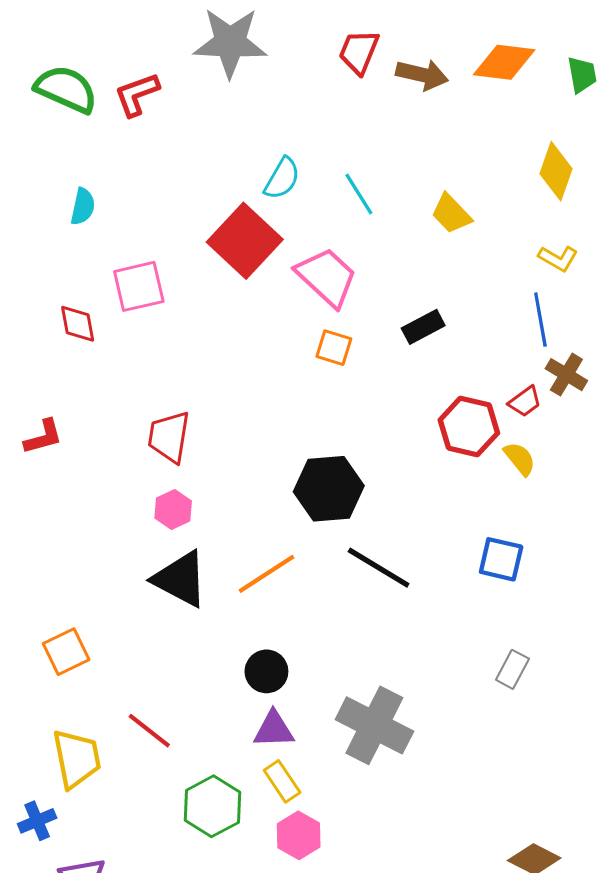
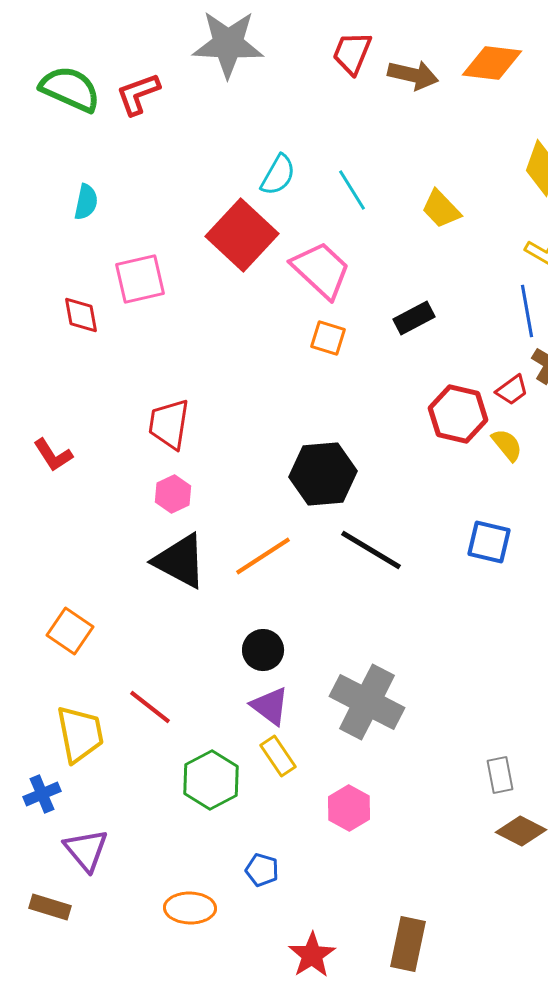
red L-shape: (43, 437) -> (53, 455), moved, turned 72
orange square: (66, 652) -> (70, 631), turned -30
gray rectangle: (512, 669) -> (500, 775), moved, turned -39
purple triangle: (274, 730) -> (270, 706), turned 39
pink hexagon: (299, 835) -> (349, 808), moved

